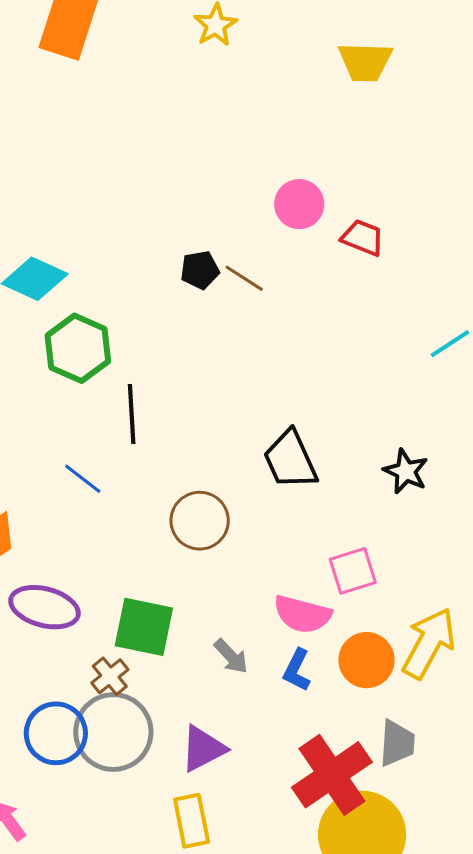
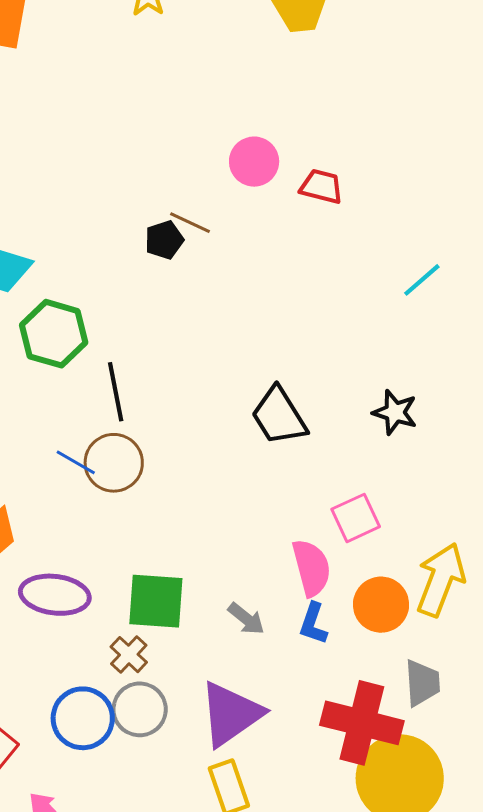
brown line: (244, 278) -> (190, 223), moved
brown circle: (200, 521) -> (114, 463), moved
pink semicircle: (302, 614) -> (311, 568), turned -112
gray circle: (113, 732) -> (140, 709), size x0.7
purple triangle: (203, 749) -> (231, 714), size x1.4
red cross: (332, 775) -> (362, 723), turned -34

